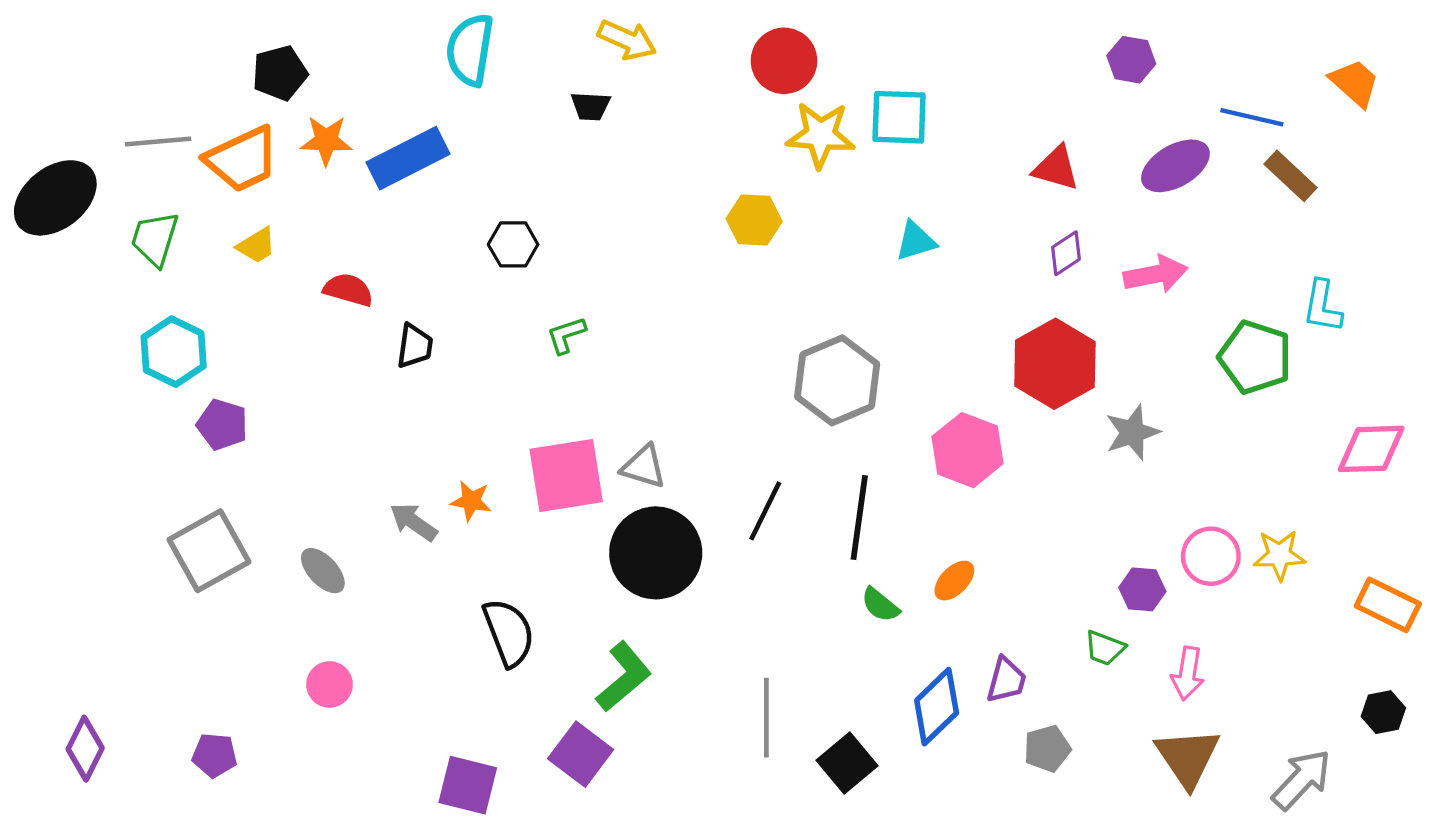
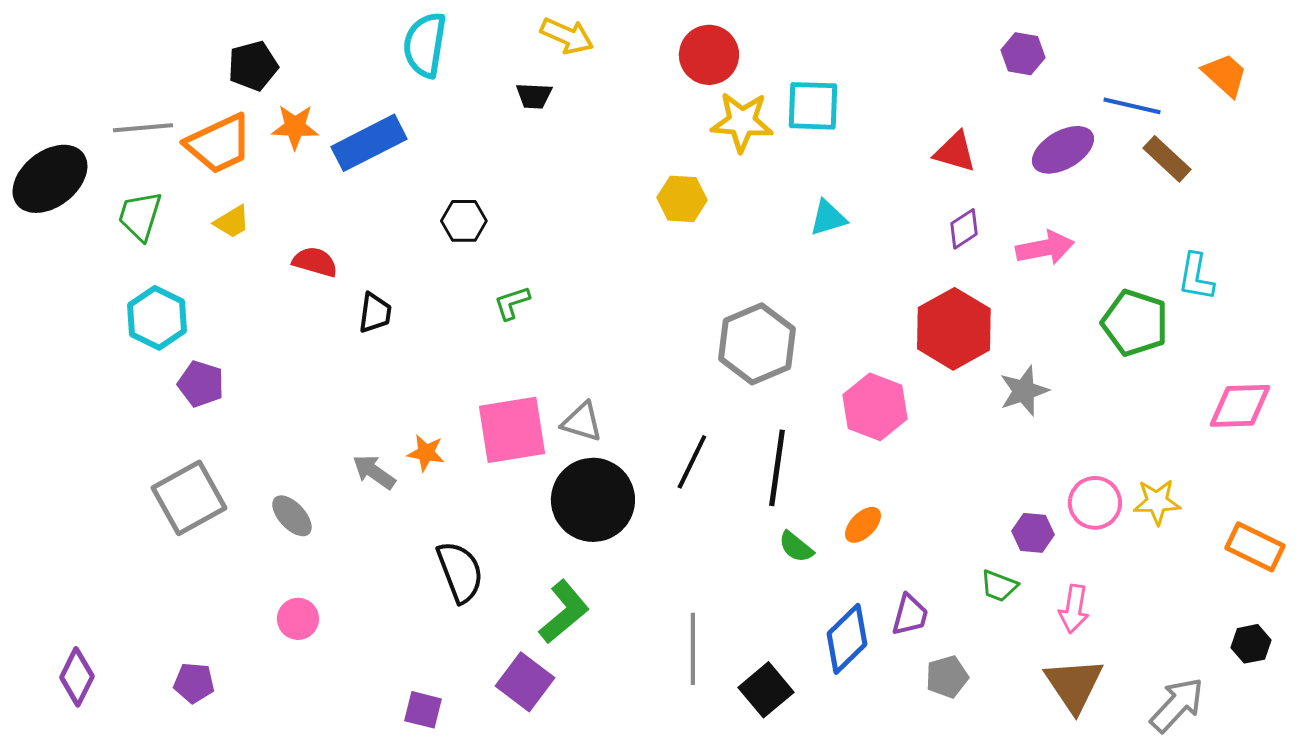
purple square: (468, 785) -> (423, 710), size x0.7

